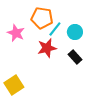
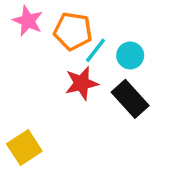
pink star: (16, 33) -> (28, 21), moved
black rectangle: (75, 57) -> (130, 99), size x1.5

